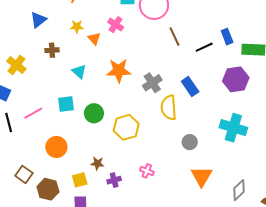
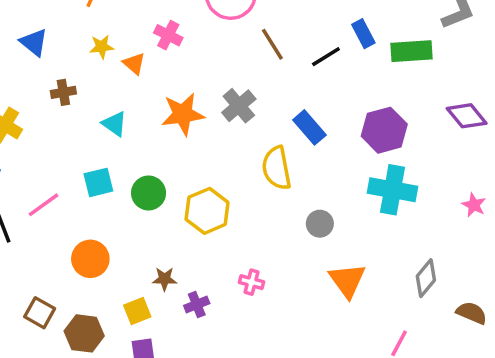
blue triangle: (38, 20) -> (34, 42), turned -36
purple hexagon: (236, 79) -> (384, 130), moved
gray cross: (152, 83) -> (239, 106), moved
gray diamond: (239, 190) -> (426, 278), moved

